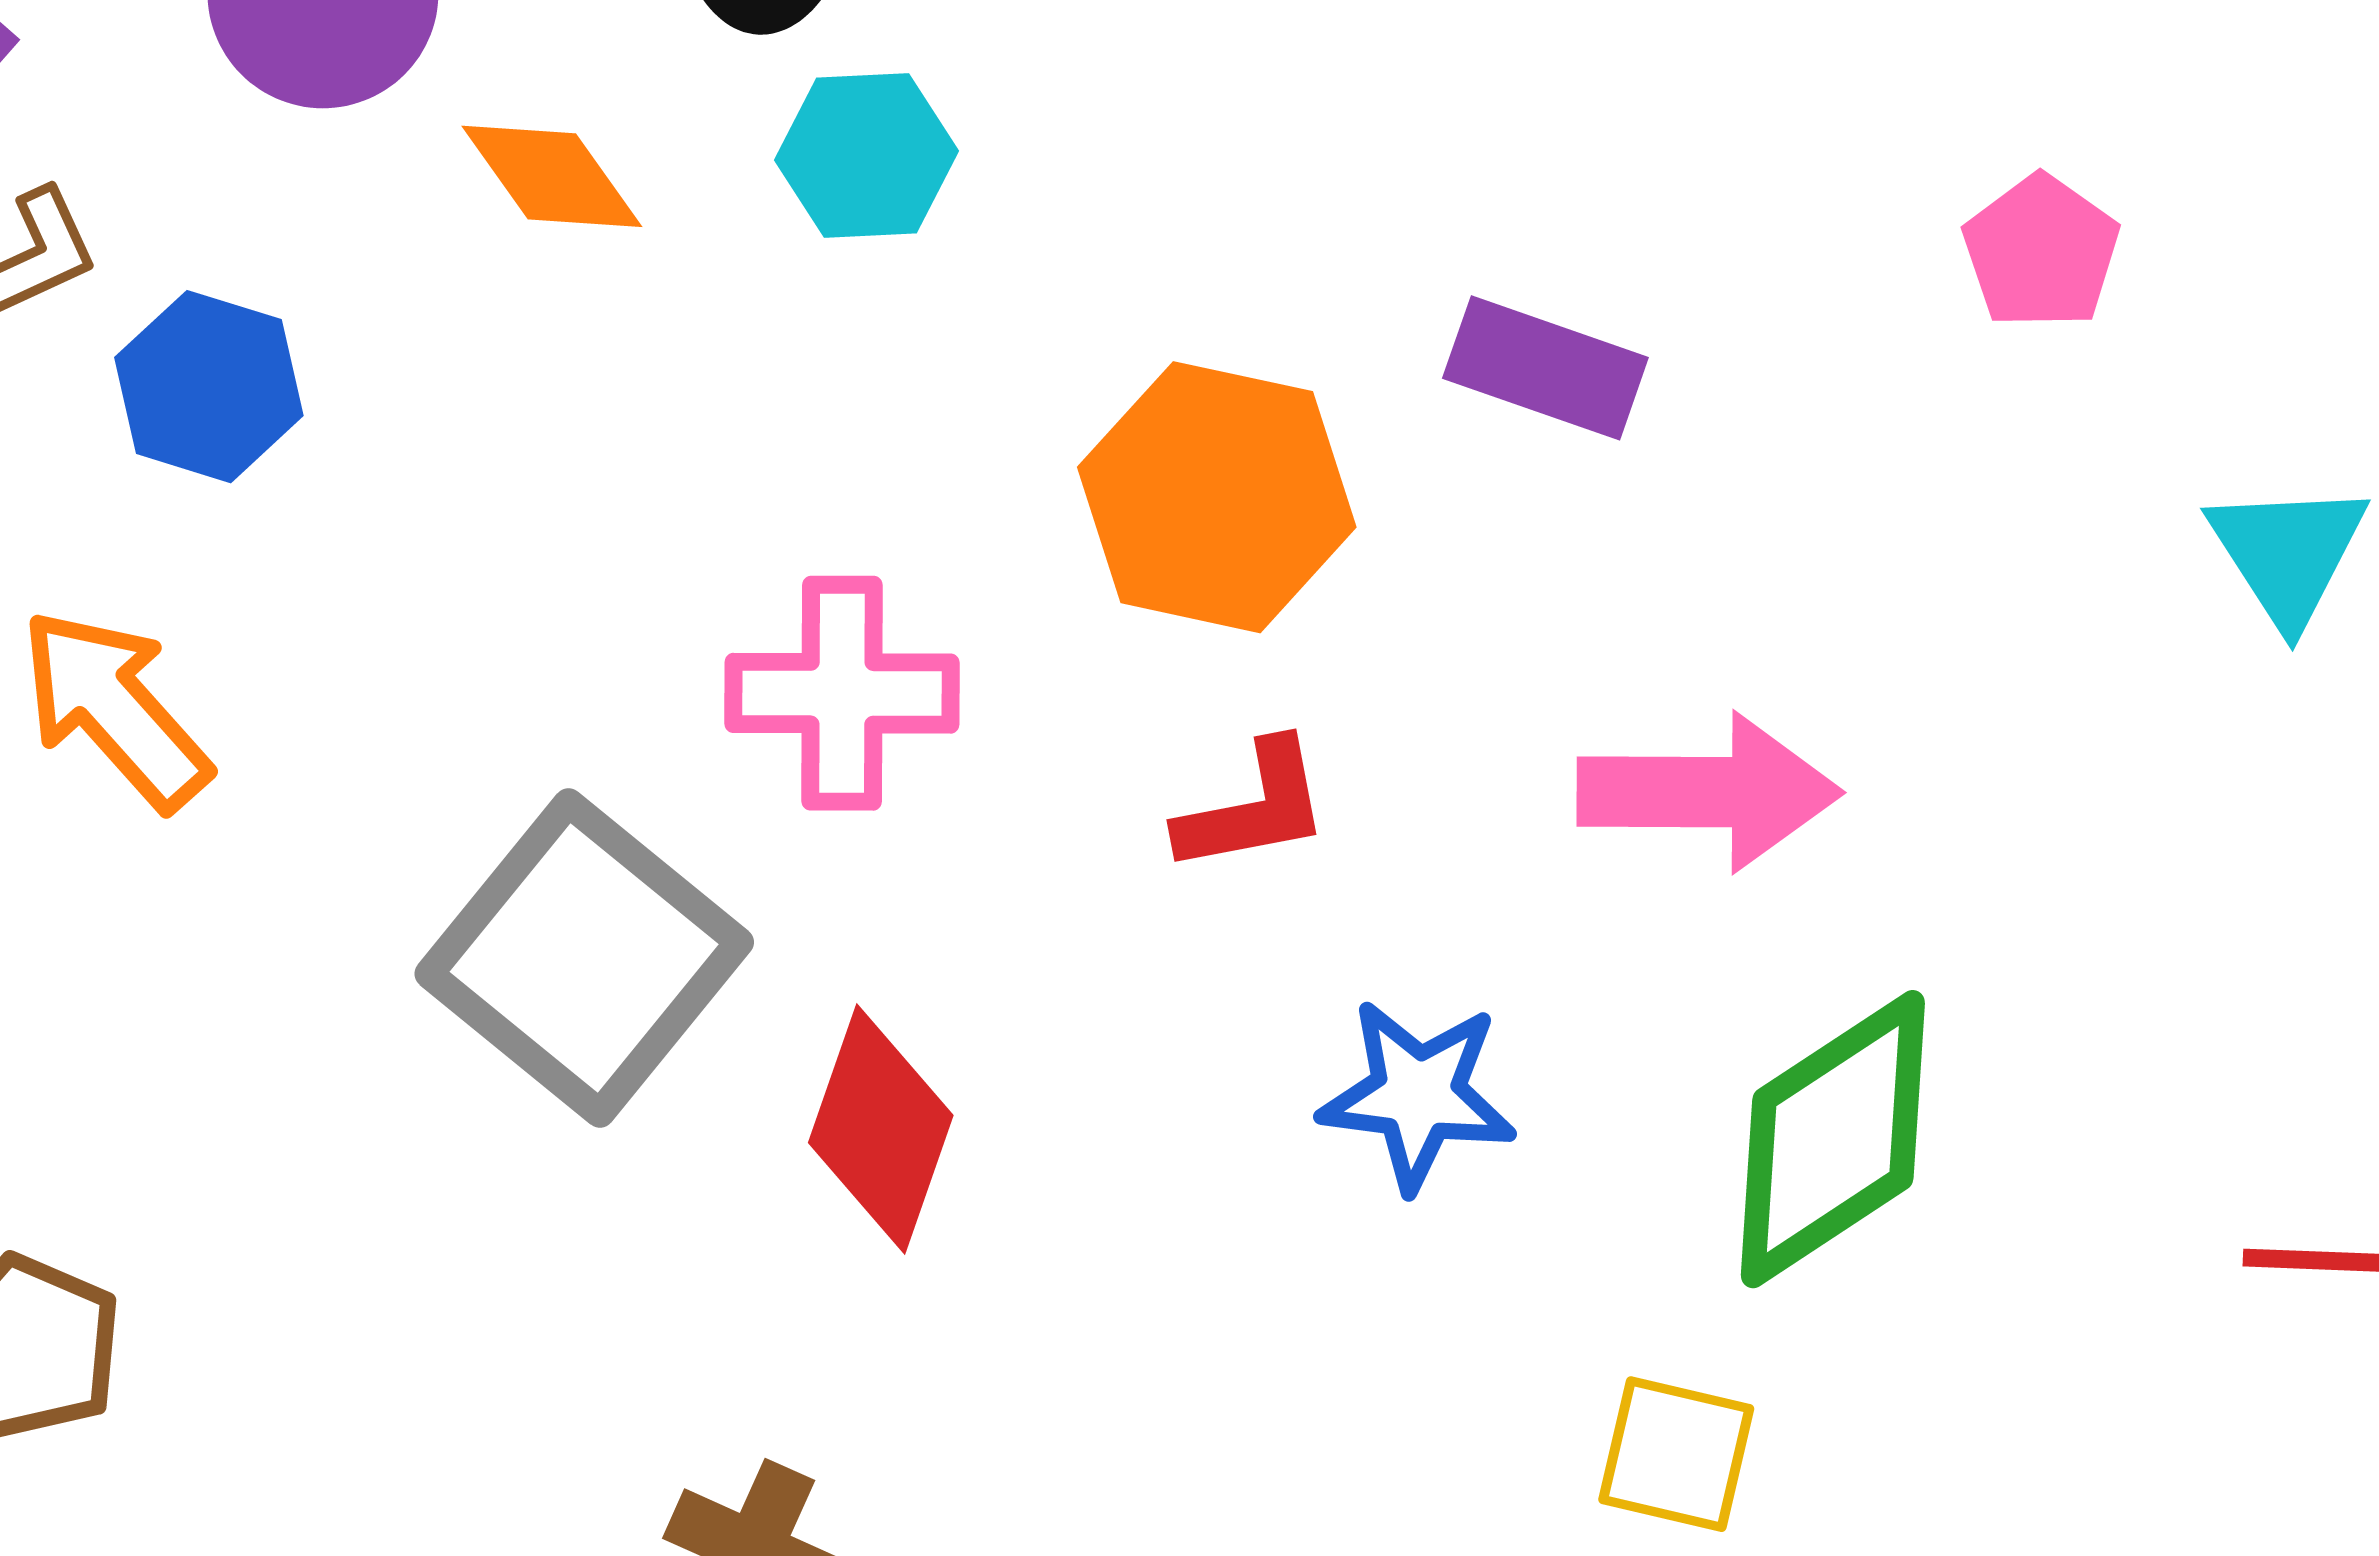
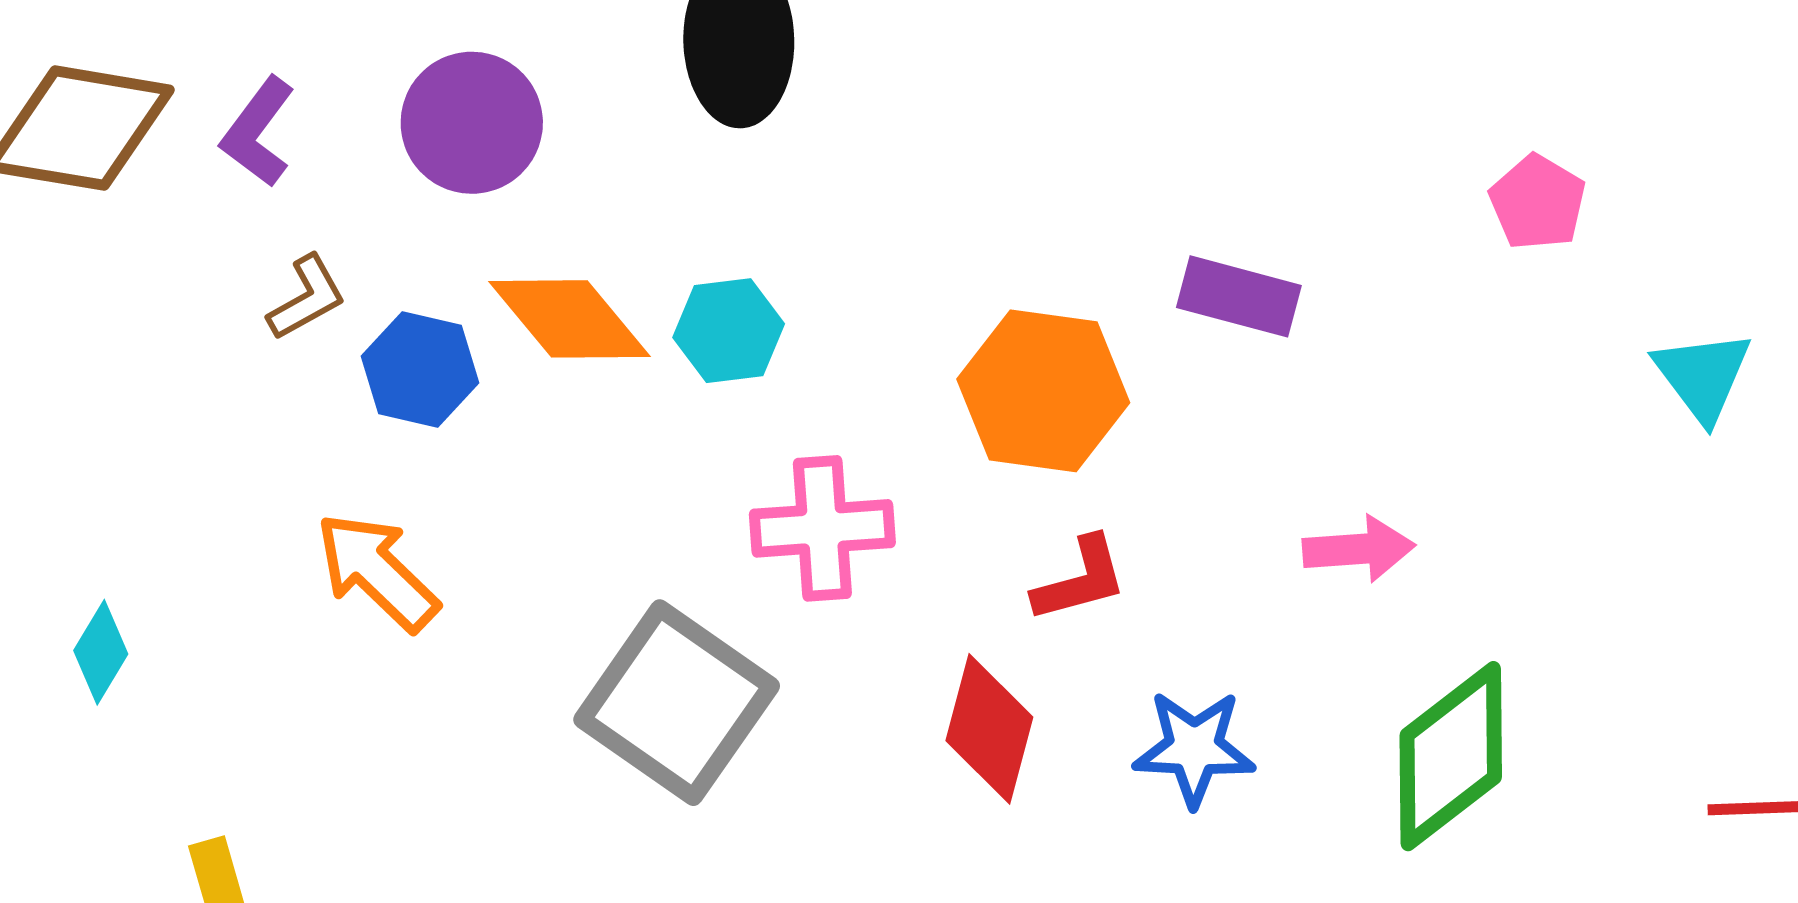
cyan hexagon: (867, 156) -> (729, 331), moved
orange diamond: (552, 176) -> (569, 319), moved, size x1.4
pink arrow: (1709, 792) -> (1359, 549), size x0.7
red diamond: (881, 1129) -> (989, 729), moved

